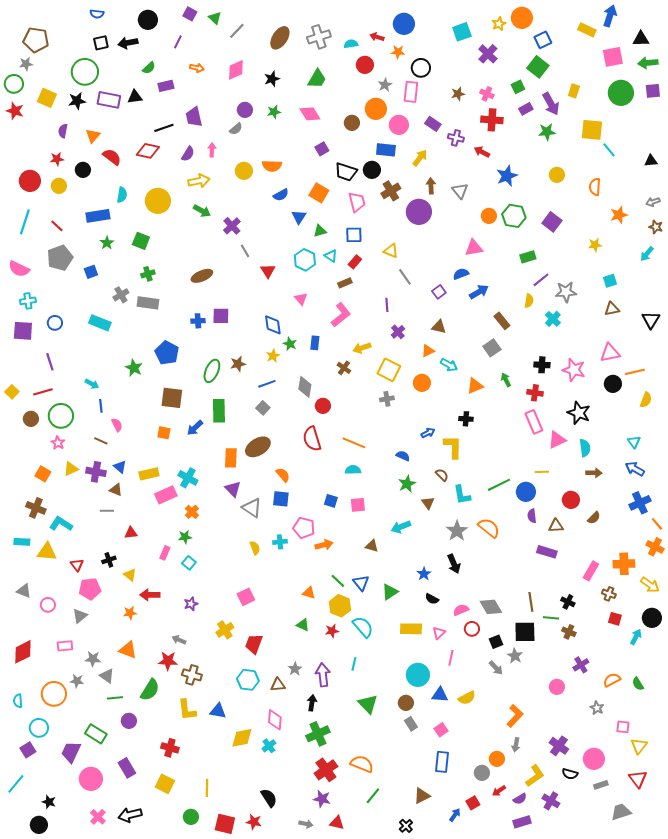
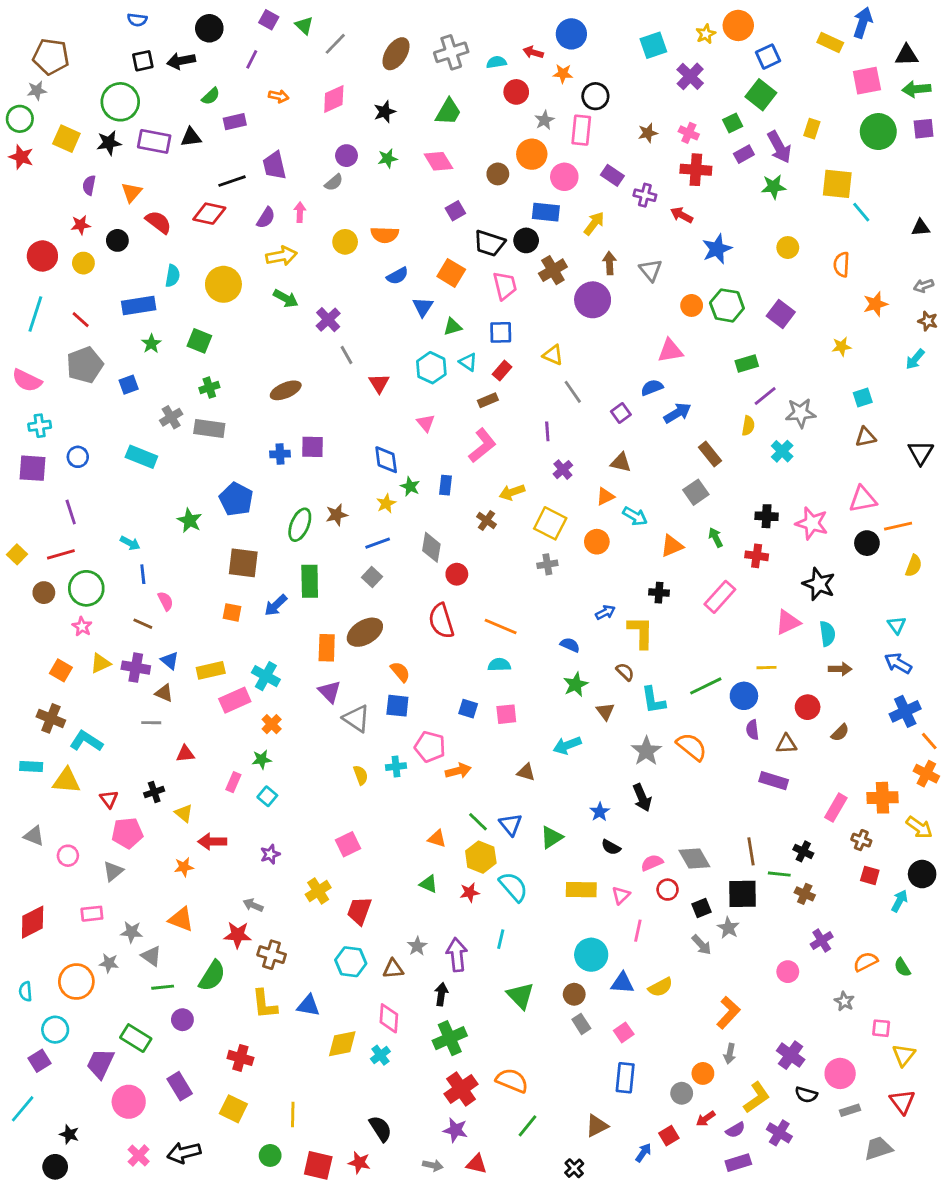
pink rectangle: (534, 422) -> (720, 597), moved, turned 65

